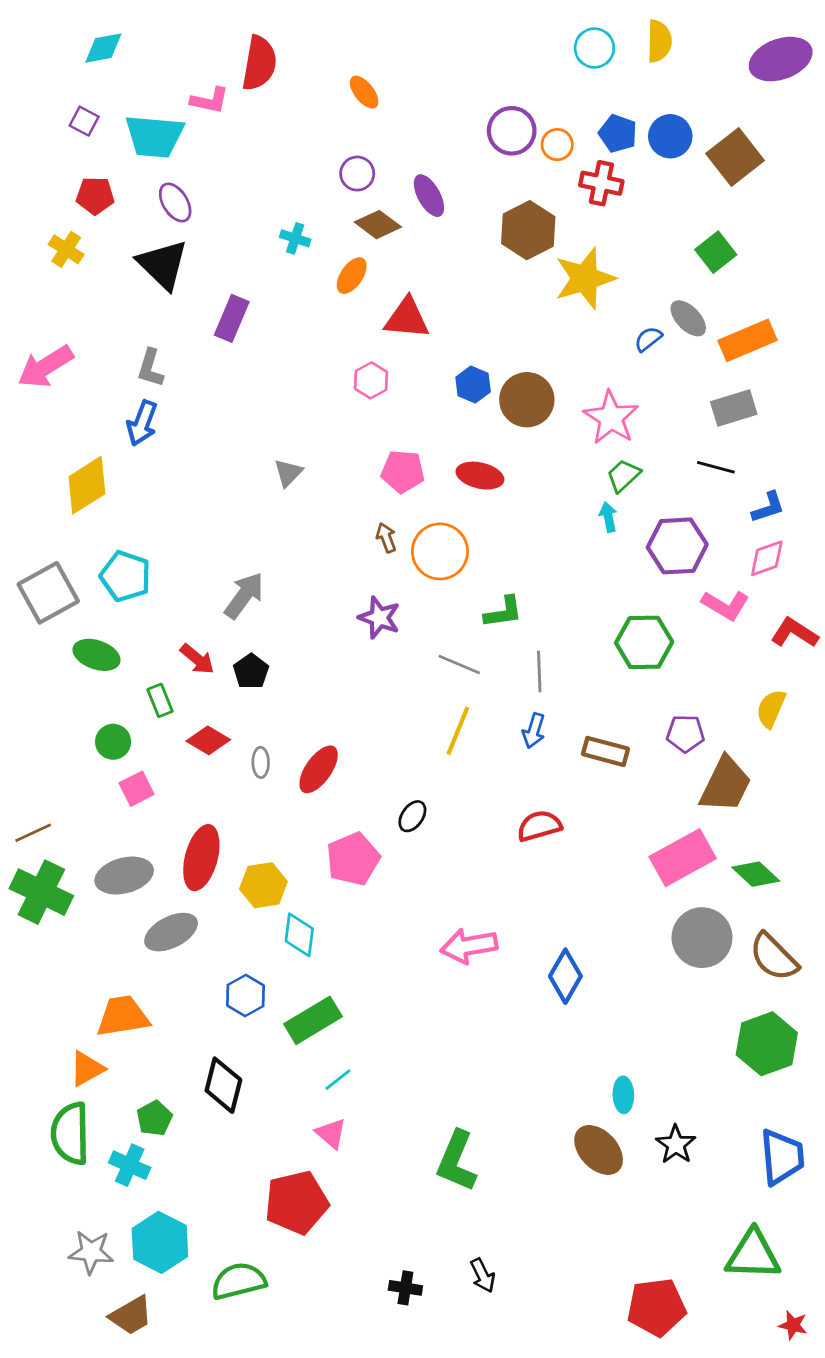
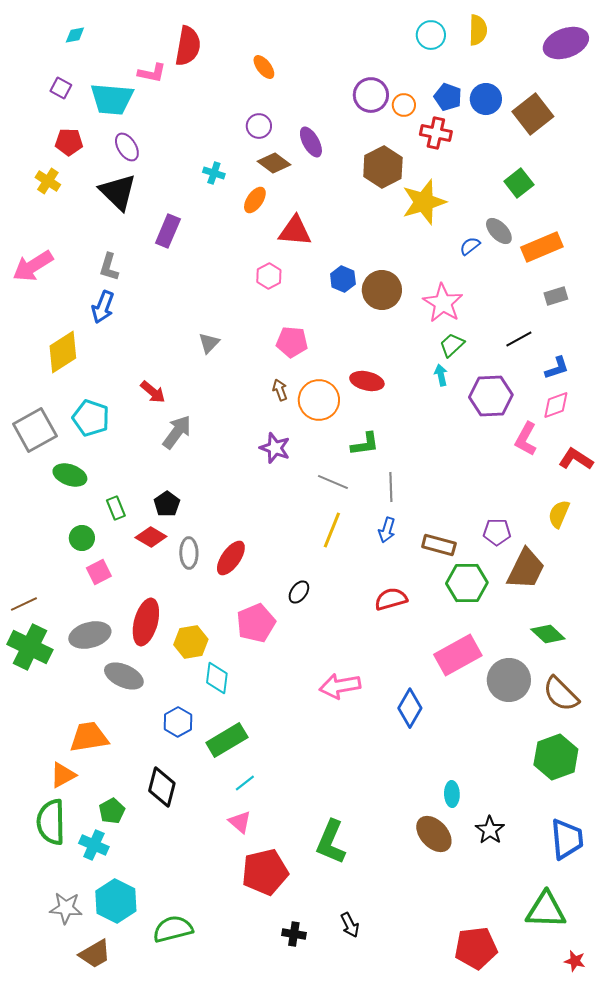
cyan diamond: (103, 48) -> (75, 35), size x0.7
gray rectangle: (734, 408) -> (556, 296), moved, size x0.7
black line: (716, 467) -> (519, 339), turned -44
red ellipse: (480, 476) -> (367, 381), moved
pink L-shape: (725, 605) -> (526, 439), turned 88
green hexagon: (644, 642) -> (467, 583), moved
red arrow: (197, 659) -> (153, 392), moved
black pentagon: (251, 671) -> (167, 504), moved
gray ellipse: (261, 762) -> (189, 553), size x1.4
pink rectangle: (683, 858) -> (458, 655), moved
gray ellipse: (171, 932) -> (124, 676), turned 51
red pentagon: (297, 1202) -> (265, 872), moved

